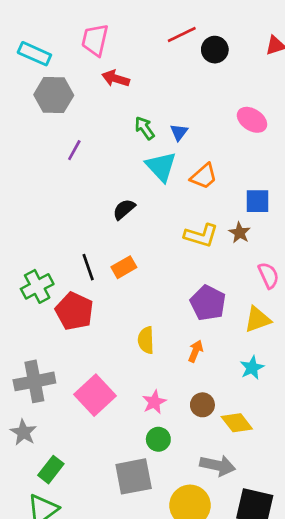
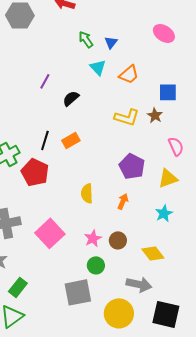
purple line: (74, 150) -> (45, 81), moved
cyan triangle: (161, 167) -> (98, 67), size x0.7
black line: (88, 267) -> (45, 140), turned 36
brown circle: (202, 405) -> (118, 240), moved

